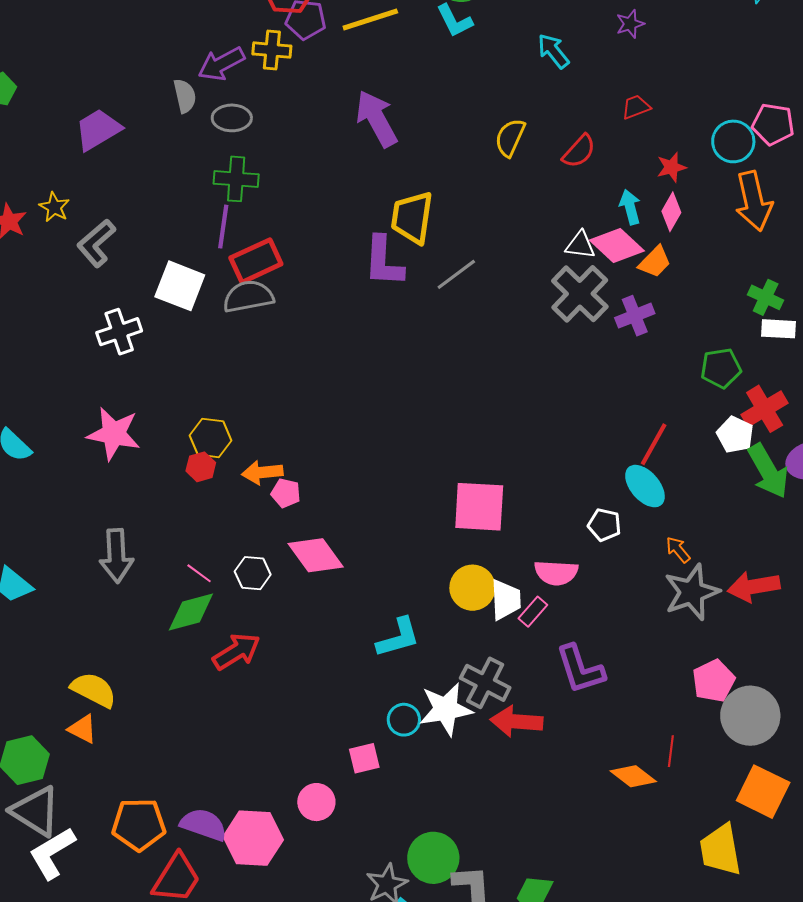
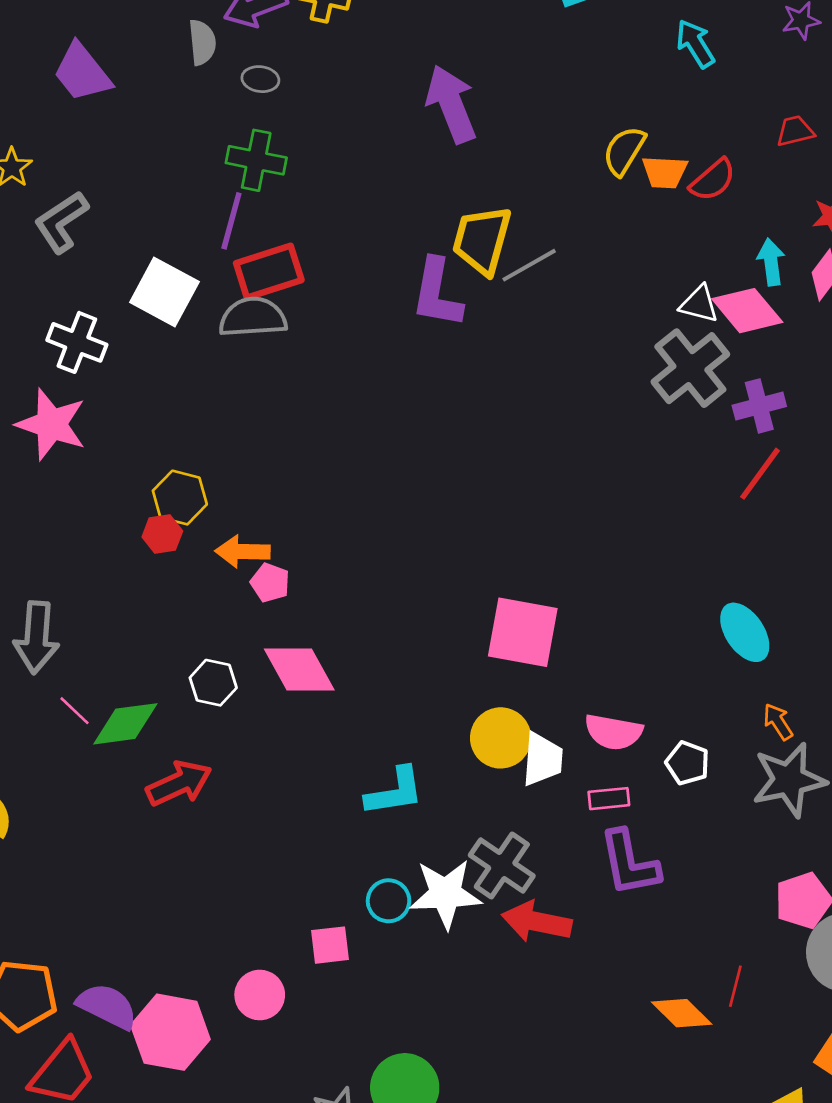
gray ellipse: (232, 118) -> (260, 79), size x0.7
purple trapezoid: (98, 130) -> (82, 72), turned -105
orange trapezoid: (655, 262) -> (665, 172), moved, turned 42
gray line: (456, 274) -> (529, 265), moved
white cross: (119, 332) -> (77, 342), turned 33
pink star: (114, 434) -> (51, 424), moved
red line: (654, 444) -> (760, 474), moved
white pentagon: (604, 525) -> (687, 763), moved
pink line: (199, 573) -> (74, 711), moved
pink rectangle: (533, 612) -> (609, 799), moved, turned 36

